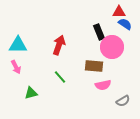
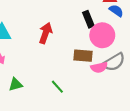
green line: (60, 77) -> (57, 87), moved
pink semicircle: (103, 85) -> (99, 67), moved
gray semicircle: (123, 101) -> (114, 62), moved, size x1.5

